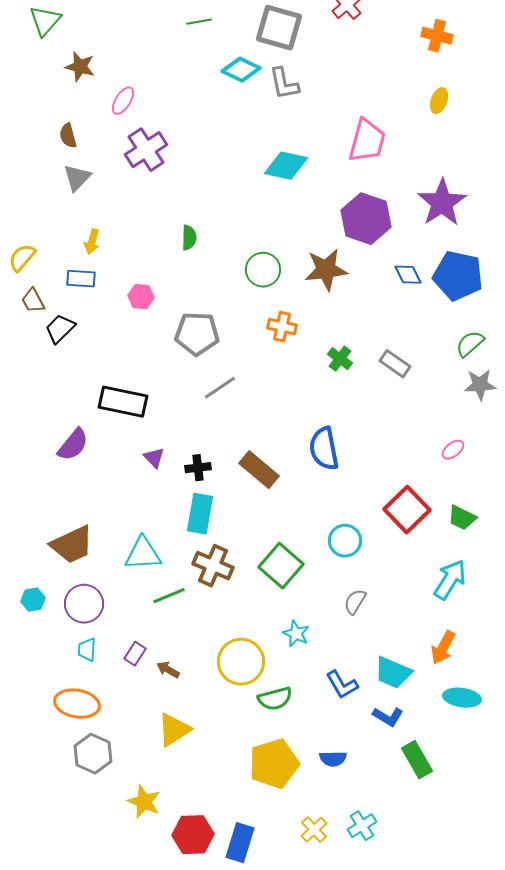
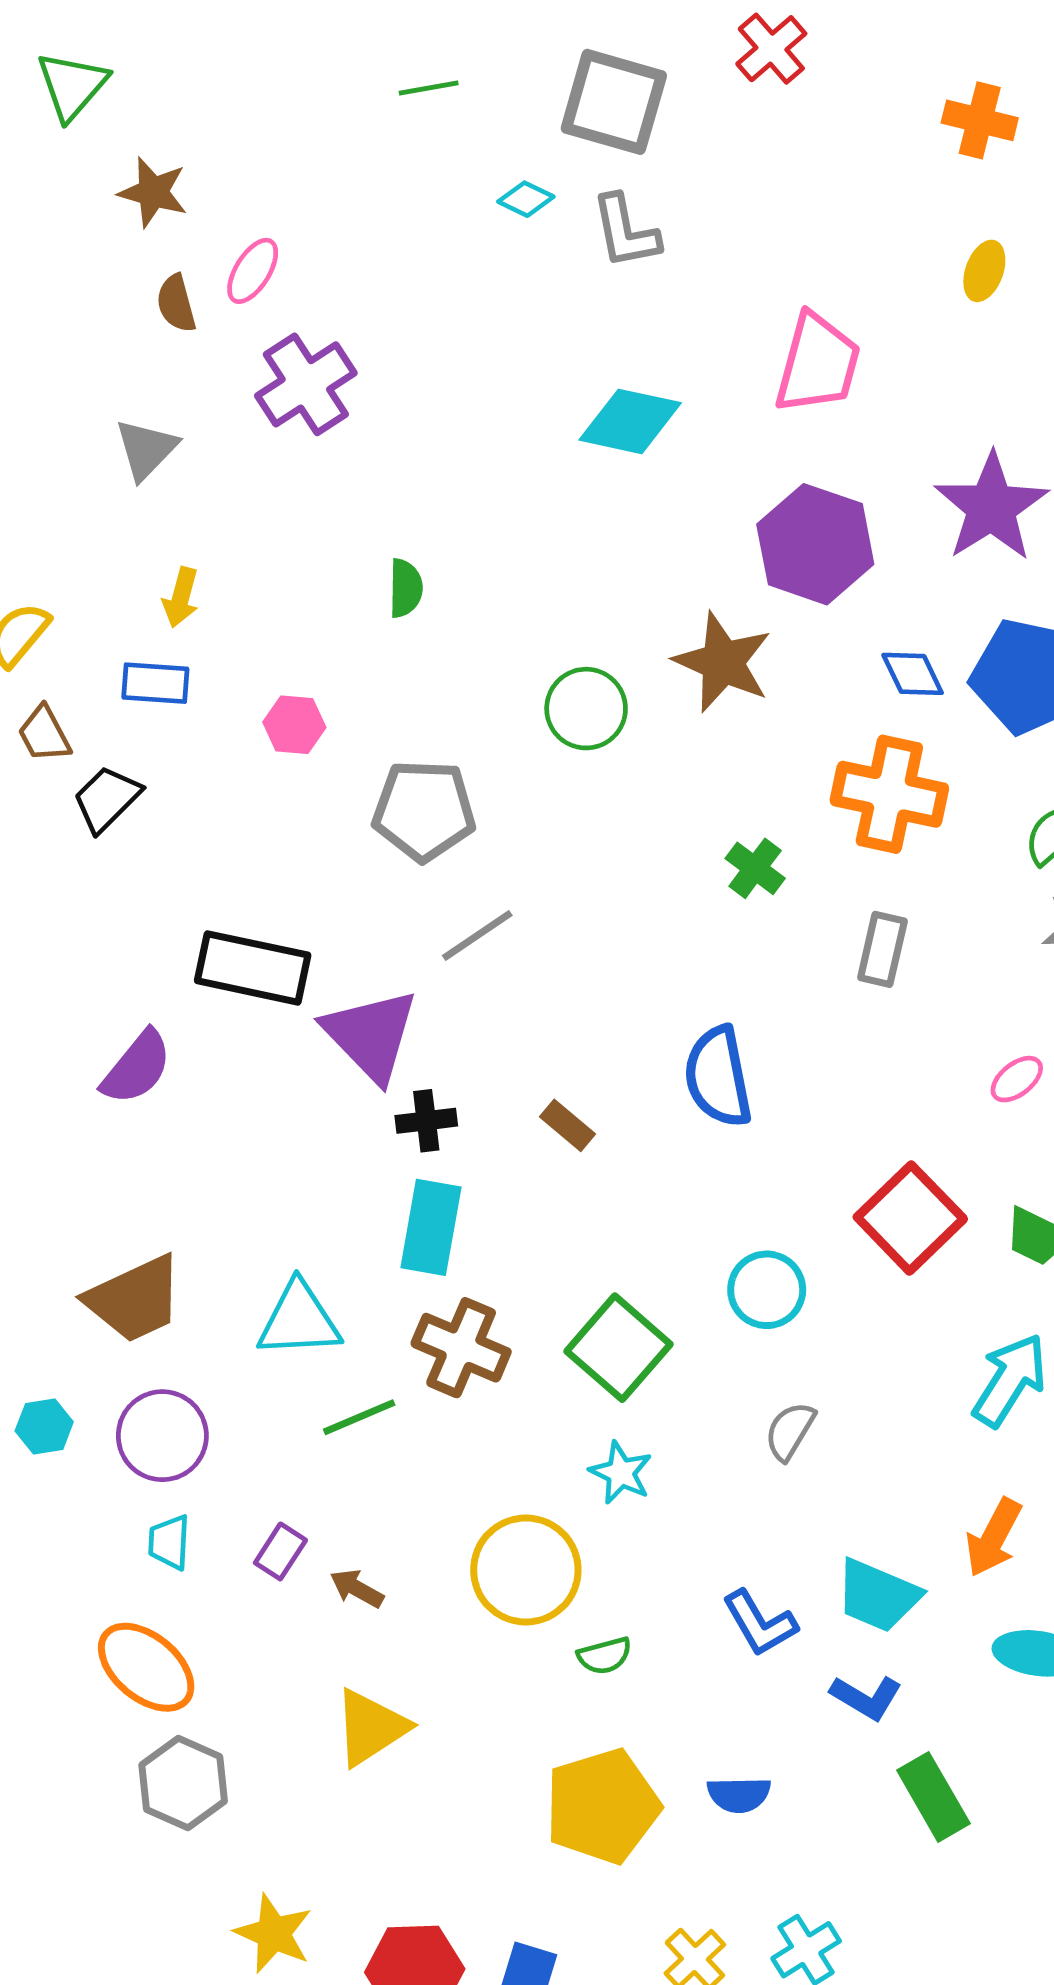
cyan diamond: (241, 70) -> (526, 199), size x0.6
brown semicircle: (68, 136) -> (176, 303), moved
green circle: (263, 270) -> (586, 709), moved
brown star: (326, 270) -> (723, 662), turned 30
orange cross: (282, 327) -> (889, 794), moved, size x1.6
gray rectangle: (395, 364) -> (882, 949), moved, turned 68
purple triangle: (154, 458) -> (371, 1035), moved, size x2.0
brown rectangle: (259, 470) -> (568, 1125), size x0.6
cyan star: (296, 634) -> (621, 1473), moved
green semicircle: (275, 699) -> (605, 1656), size x0.7
orange ellipse: (77, 704) -> (146, 1667), turned 30
yellow star: (144, 802) -> (273, 1934), moved

